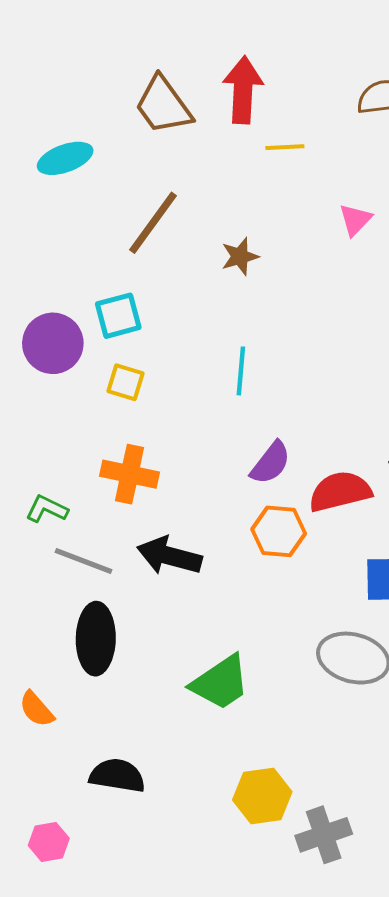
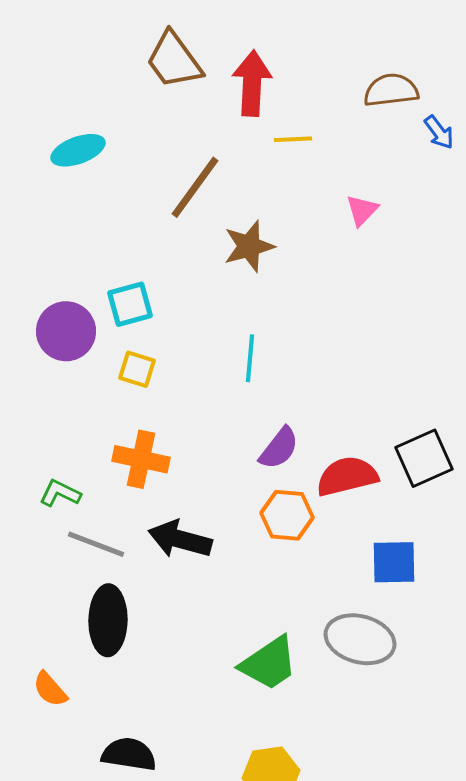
brown trapezoid: (163, 105) -> (174, 60), moved
brown line: (153, 223) -> (195, 187), moved
brown star: (240, 256) -> (249, 246), size x1.4
green trapezoid: (220, 683) -> (269, 663), moved

